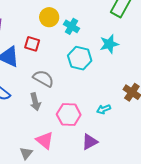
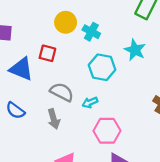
cyan star: (109, 44) -> (135, 50), turned -30
cyan arrow: (104, 109) -> (90, 102), moved
pink hexagon: (69, 115) -> (107, 131), moved

